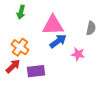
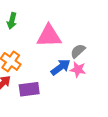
gray semicircle: (91, 28) -> (78, 51), moved, turned -144
blue arrow: (58, 41) -> (61, 67), moved

